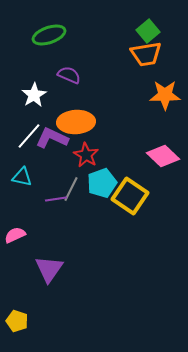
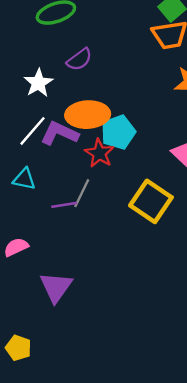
purple semicircle: (69, 75) -> (79, 59), turned 120
cyan pentagon: (102, 183) -> (118, 132), moved

